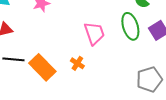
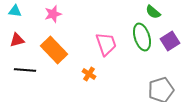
orange rectangle: (42, 67) -> (54, 50), moved

